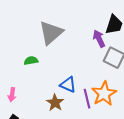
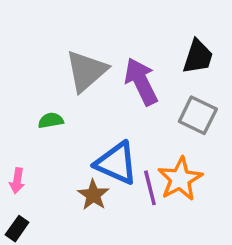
purple arrow: (99, 39) -> (141, 82), moved, size x1.5
blue triangle: (68, 85) -> (116, 163), size x1.5

